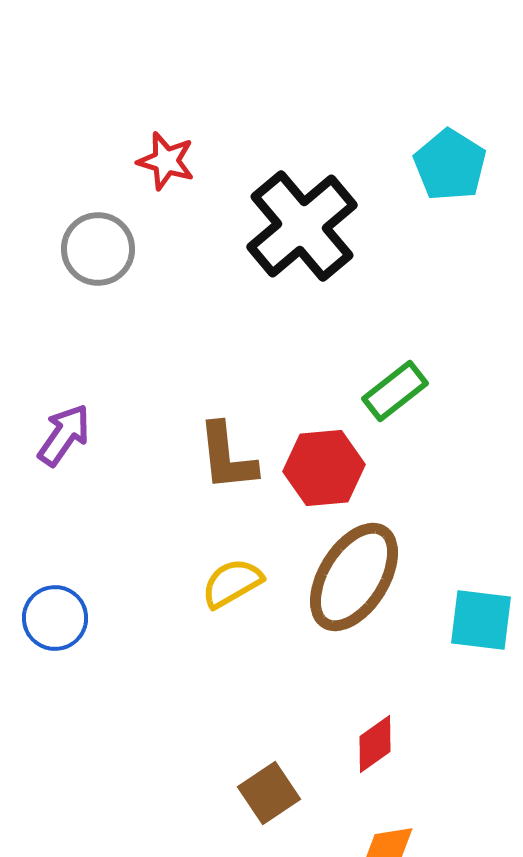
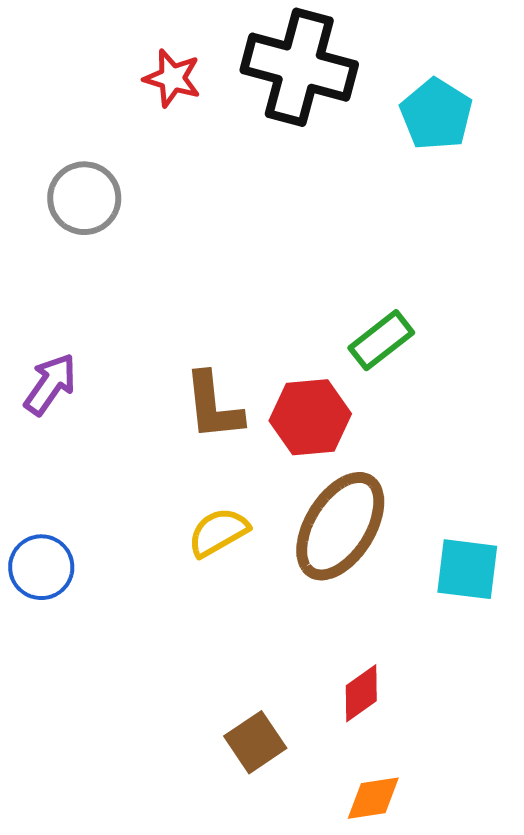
red star: (166, 161) -> (172, 78), moved
black cross: (302, 226) -> (299, 67), moved, turned -35

